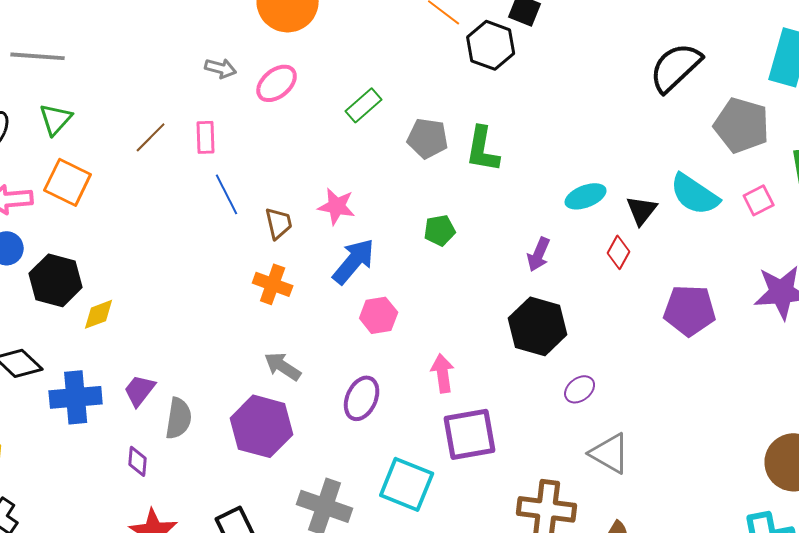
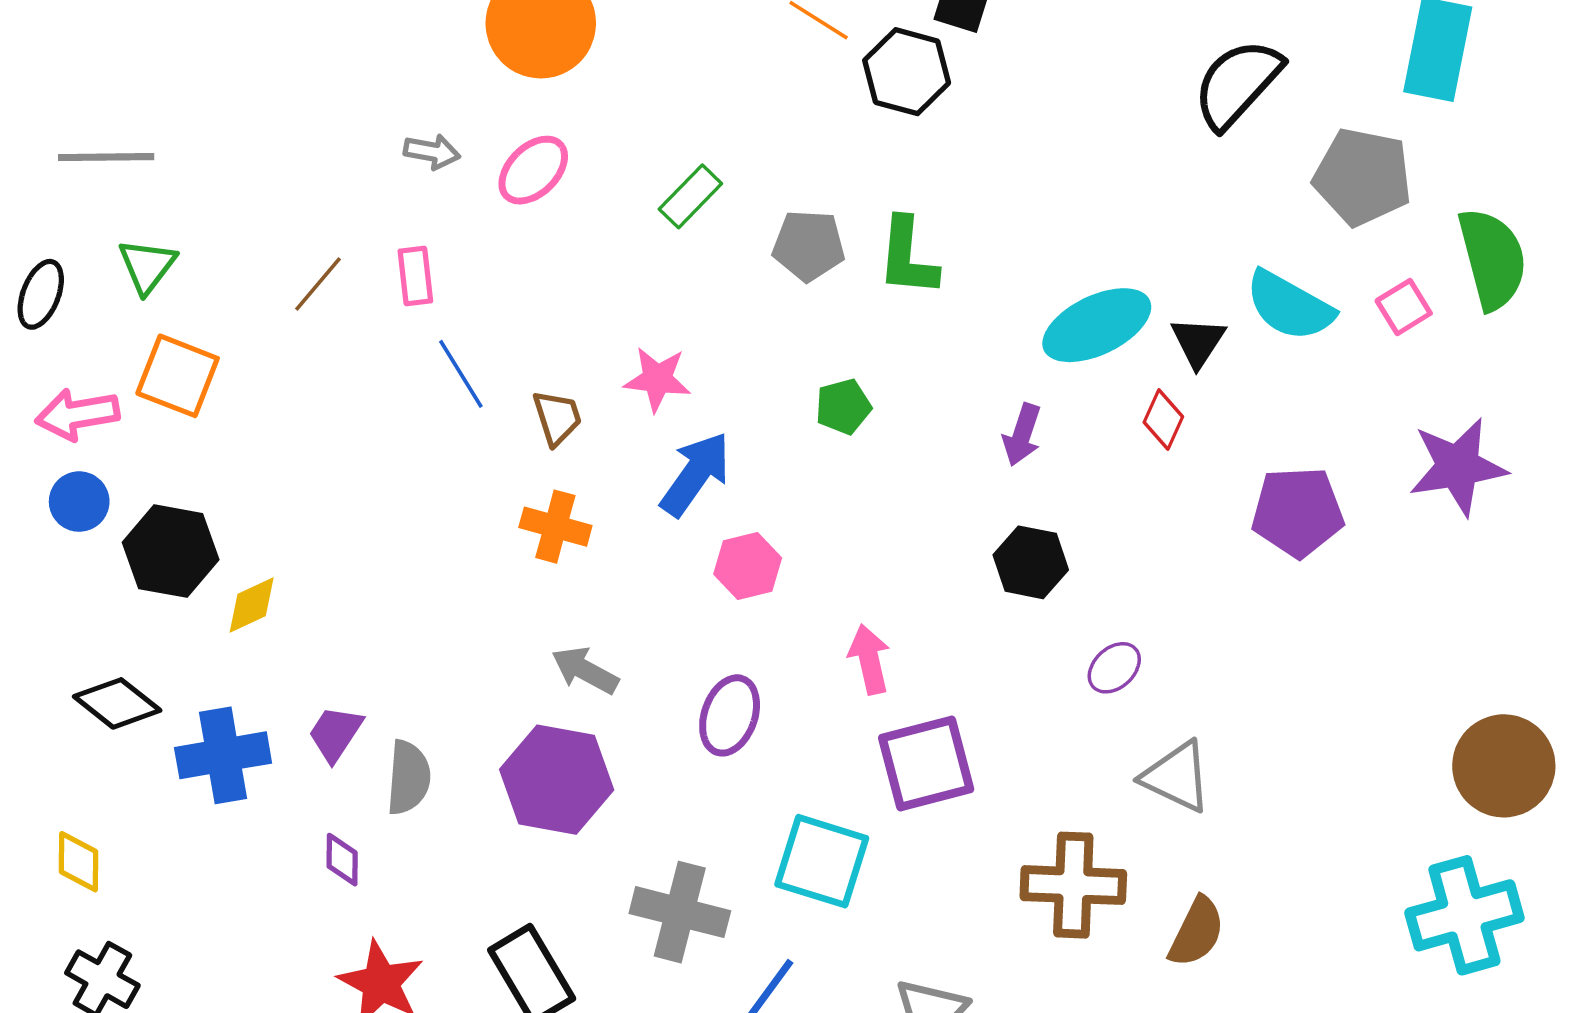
cyan ellipse: (586, 196) -> (1097, 325), size x1.5
black hexagon: (538, 326) -> (1031, 562), size x0.7

